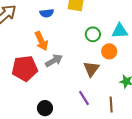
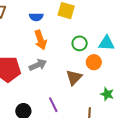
orange arrow: (41, 41) -> (41, 40), moved
purple line: (84, 98) -> (53, 105), moved

